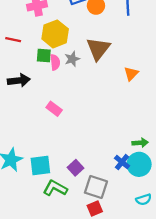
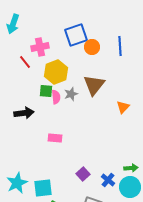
red line: (13, 40) -> (25, 62), moved, turned 40
pink rectangle: (54, 109) -> (55, 138), turned -32
blue cross: (122, 162) -> (108, 180), moved
purple square: (76, 168) -> (83, 174), moved

